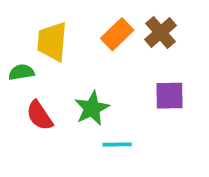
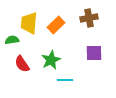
brown cross: (160, 33) -> (89, 18), turned 30
orange rectangle: (117, 34) -> (56, 25), moved

